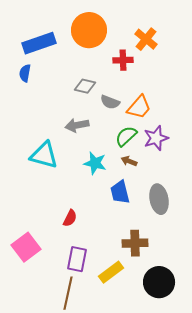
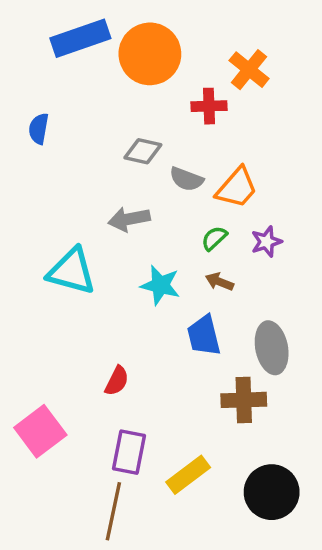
blue rectangle: (39, 43) -> (80, 38), moved
green semicircle: (126, 136) -> (214, 238), size x0.7
purple star: (156, 138) -> (266, 242), size x0.7
brown cross: (135, 243) -> (244, 400), moved

